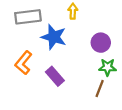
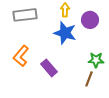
blue star: (54, 37) -> (65, 33), moved
purple circle: (101, 43) -> (90, 20), moved

